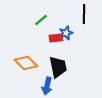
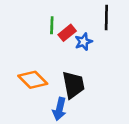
green line: (41, 20) -> (52, 25), turned -48
red rectangle: (56, 38) -> (67, 33), moved, turned -32

